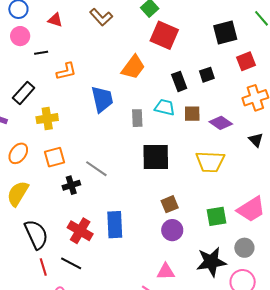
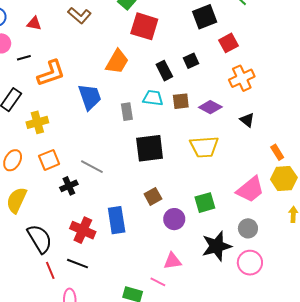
orange L-shape: (66, 71) -> (51, 73), size x1.4
brown square: (170, 204) -> (153, 196), moved
green square: (216, 216) -> (205, 203), moved

